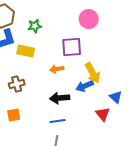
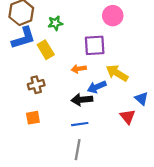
yellow rectangle: (26, 51) -> (46, 50), turned 48
yellow arrow: (93, 73) -> (117, 73), turned 150
blue arrow: (85, 86) -> (97, 87), moved

